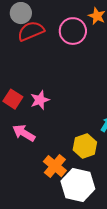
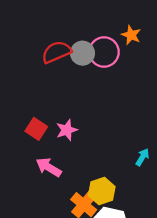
gray circle: (21, 13) -> (83, 53), moved
yellow hexagon: (85, 146) -> (102, 191), moved

